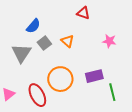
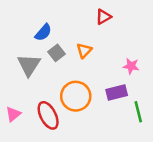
red triangle: (83, 13) -> (103, 17), turned -48
orange triangle: (67, 41) -> (84, 50), turned 32
pink star: (109, 41) -> (131, 66), moved

